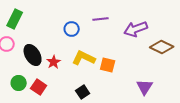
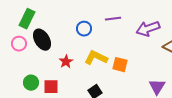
black ellipse: (33, 55) -> (42, 40), moved
red square: (39, 87) -> (51, 87), turned -35

